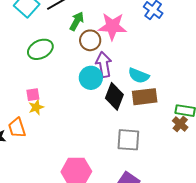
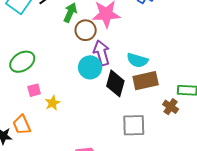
green ellipse: (40, 49) -> (22, 62), moved
yellow star: (36, 107) -> (53, 103), moved
brown cross: (180, 124) -> (171, 107), moved

